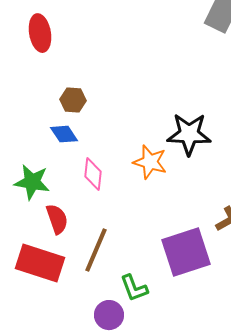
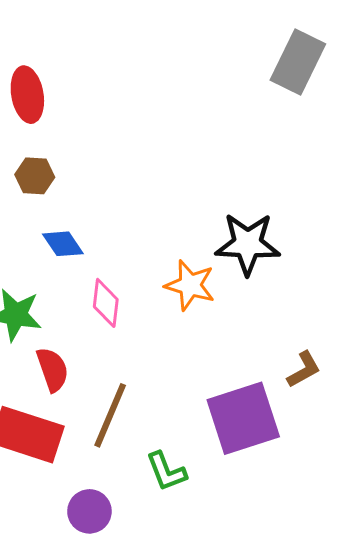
brown hexagon: (73, 100) -> (35, 176), moved
purple circle: (109, 315) -> (89, 511), moved

